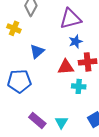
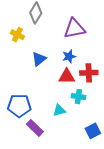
blue star: (76, 42) -> (69, 56), moved
blue pentagon: (19, 81) -> (19, 106), moved
cyan triangle: (61, 122) -> (59, 110), moved, turned 40

